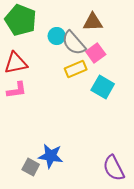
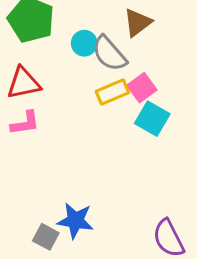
brown triangle: (93, 22) -> (137, 23), turned -35
pink square: (96, 53) -> (142, 88), moved

